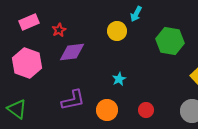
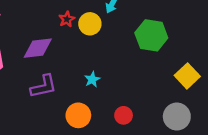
red star: (59, 30) -> (67, 19), moved
purple L-shape: (73, 100) -> (44, 86), moved

